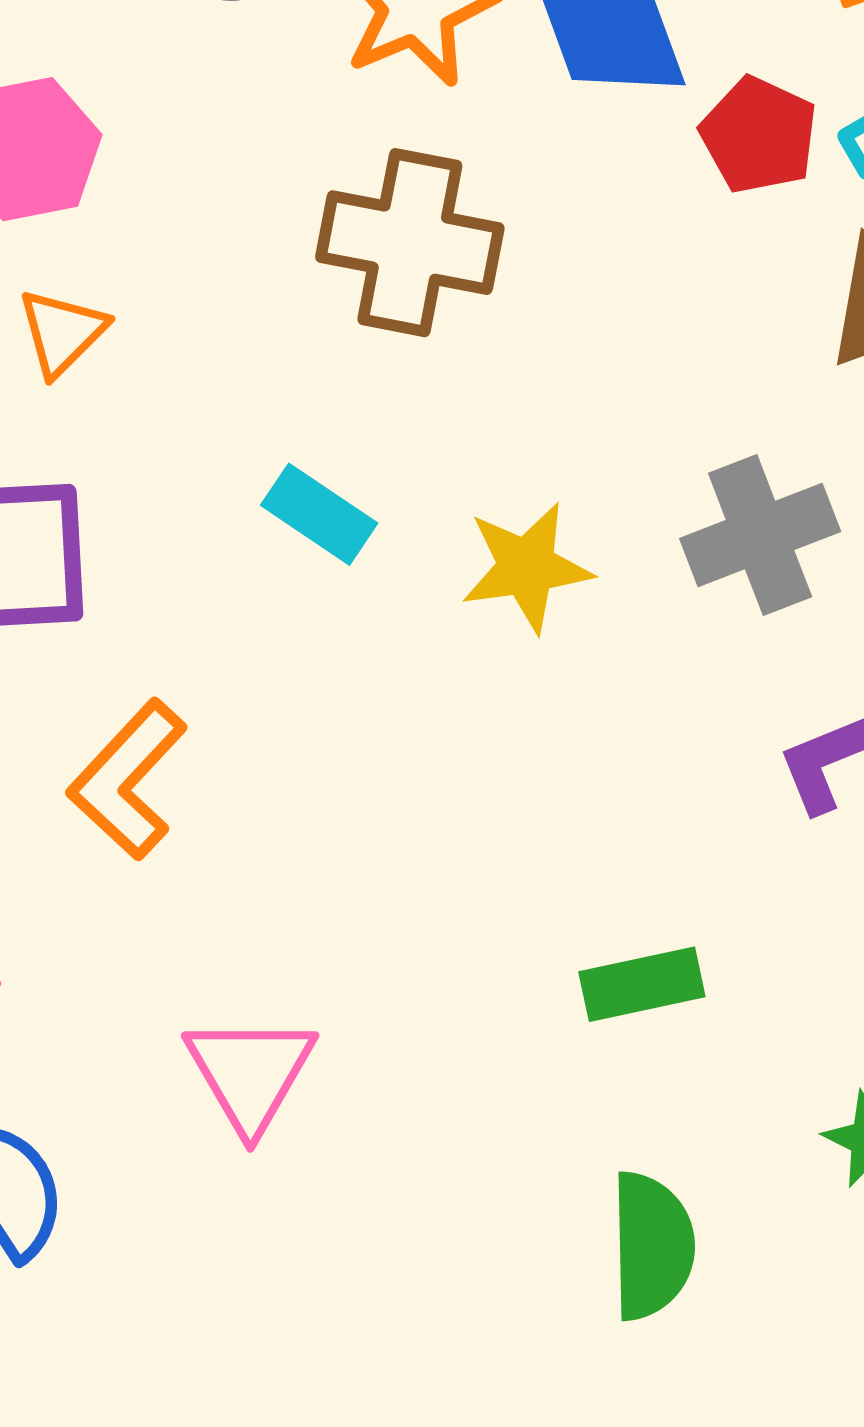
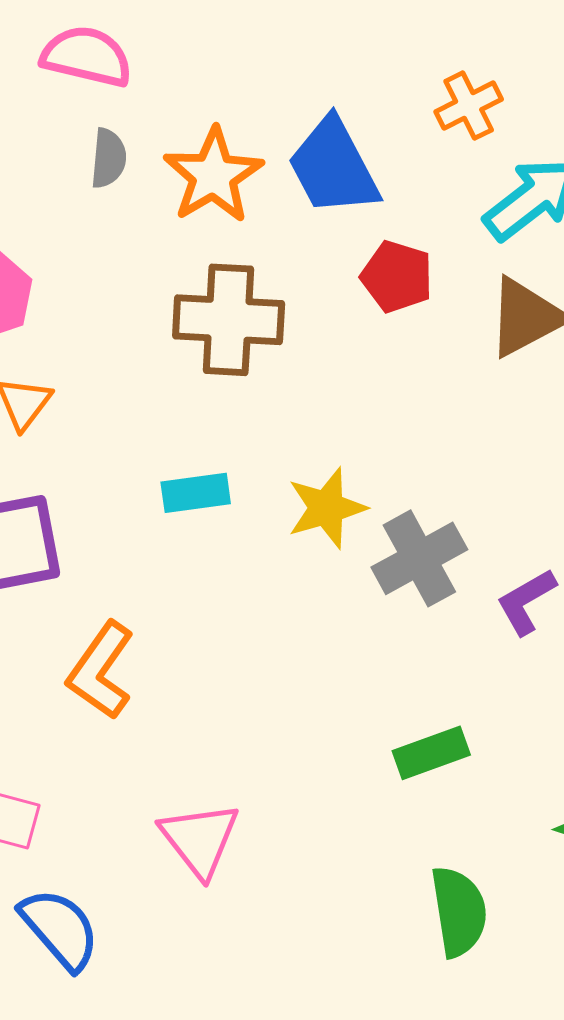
red pentagon: (759, 135) -> (397, 277), moved
cyan rectangle: (319, 514) -> (196, 493), turned -34
gray cross: (760, 535) -> (419, 558), moved

